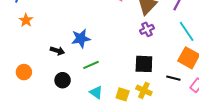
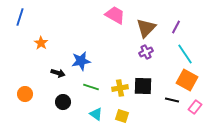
orange star: (26, 20) -> (41, 43), moved
green line: (91, 65) -> (91, 87), turned 42
yellow cross: (144, 90) -> (120, 88), moved, turned -35

